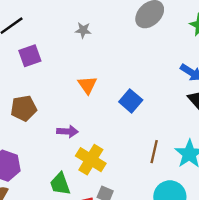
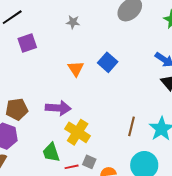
blue square: (131, 101) -> (108, 62), moved
brown pentagon: (24, 108) -> (17, 109), moved
purple arrow: (68, 131) -> (58, 108), size x1.4

